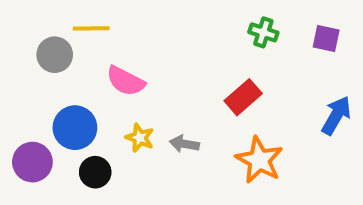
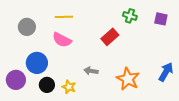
yellow line: (91, 28) -> (64, 17), moved
red rectangle: (243, 97) -> (110, 37), moved
blue arrow: (336, 115) -> (166, 72), moved
yellow star: (140, 138) -> (69, 87), moved

